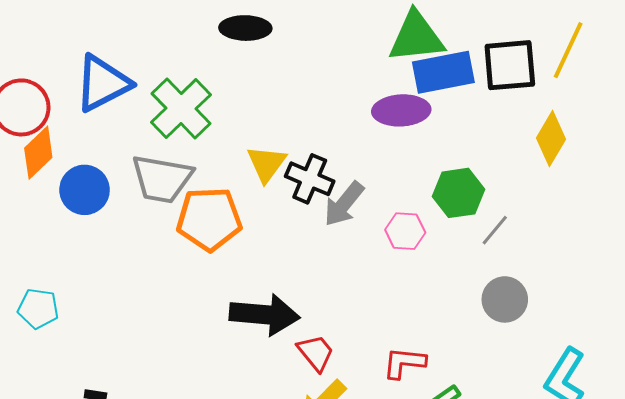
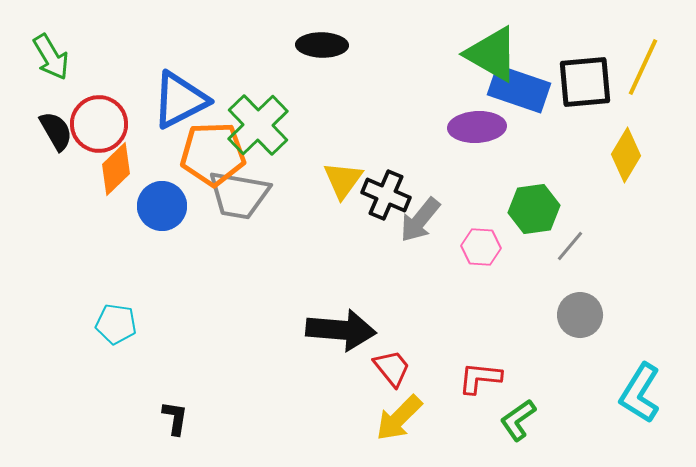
green triangle: (416, 37) -> (492, 54), turned 36
blue rectangle: (443, 72) -> (519, 89), turned 30
orange pentagon: (209, 219) -> (213, 154), moved

